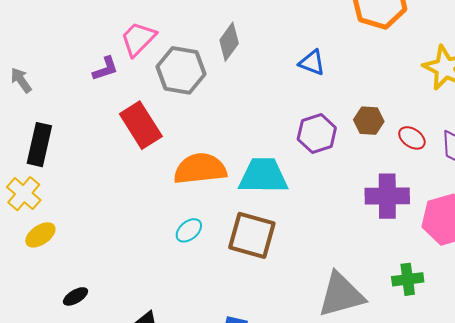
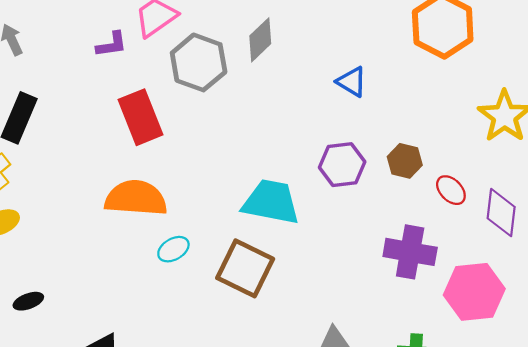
orange semicircle: (200, 169) -> (136, 198), moved

